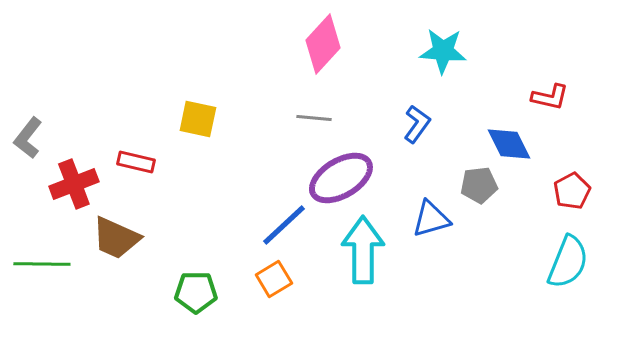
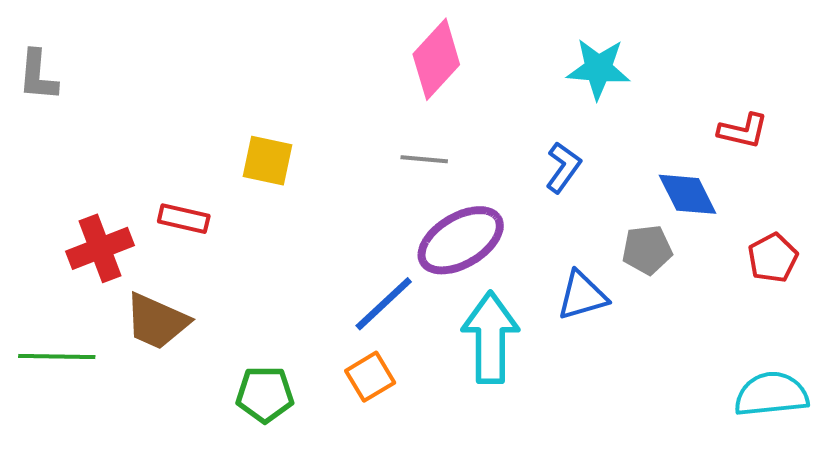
gray L-shape: (28, 138) -> (38, 75), moved, turned -33
cyan semicircle: (568, 262) -> (771, 394), moved, turned -118

